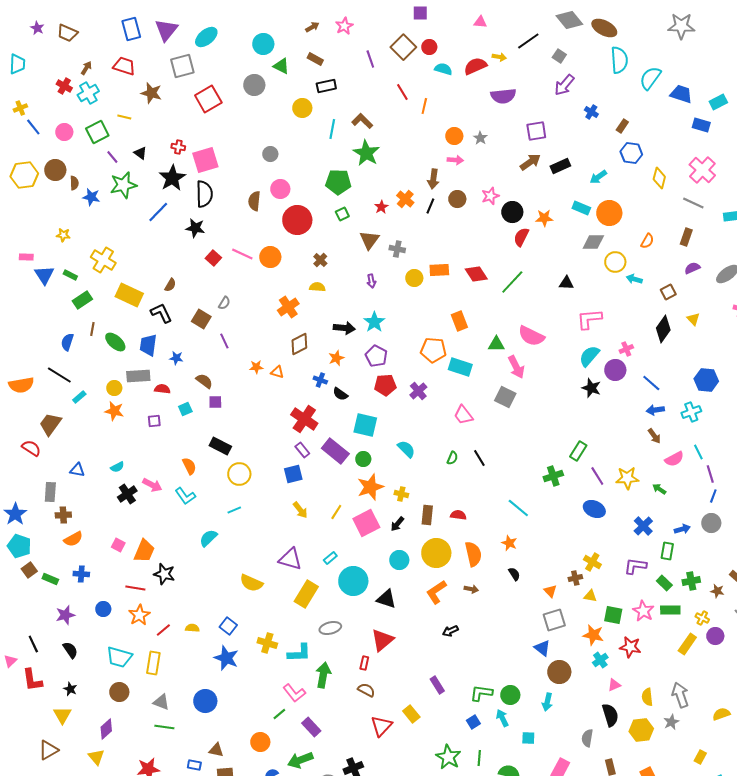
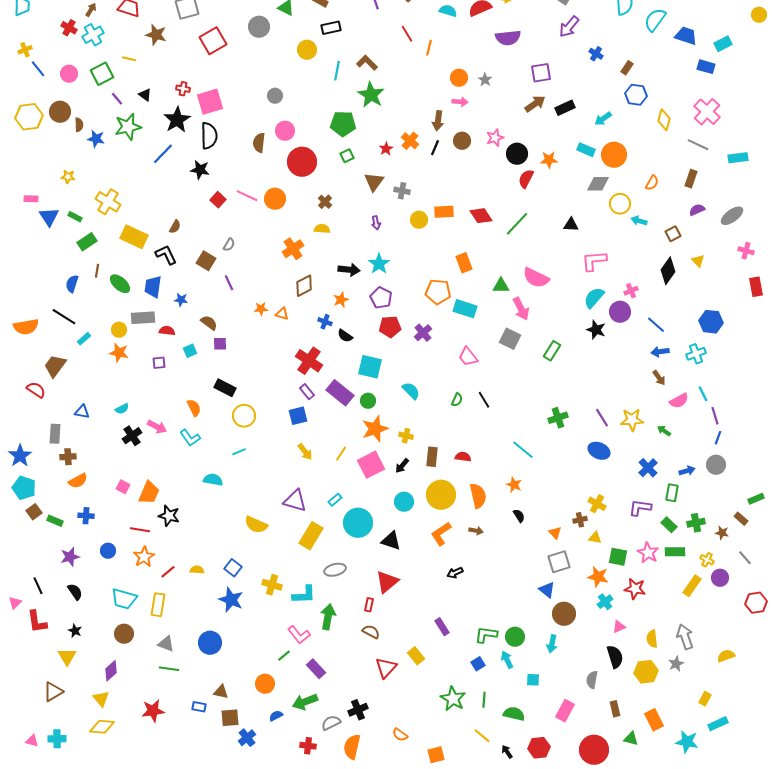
green rectangle: (578, 451) -> (552, 351), moved
cyan semicircle: (208, 538) -> (213, 480), turned 54

